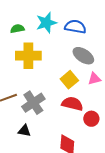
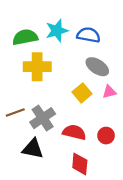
green semicircle: (17, 29) -> (25, 37), size x1.6
red semicircle: (72, 104) -> (74, 132), moved
black triangle: (24, 131) -> (33, 149), size x1.5

